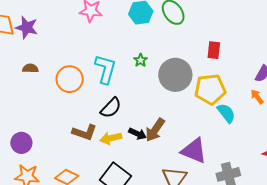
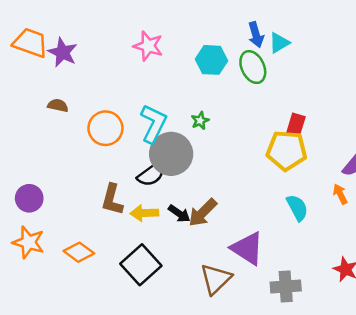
gray circle: (175, 75) -> (171, 154), moved
yellow pentagon: (210, 89) -> (286, 150), moved
brown L-shape: (85, 132) -> (112, 200), turned 75

